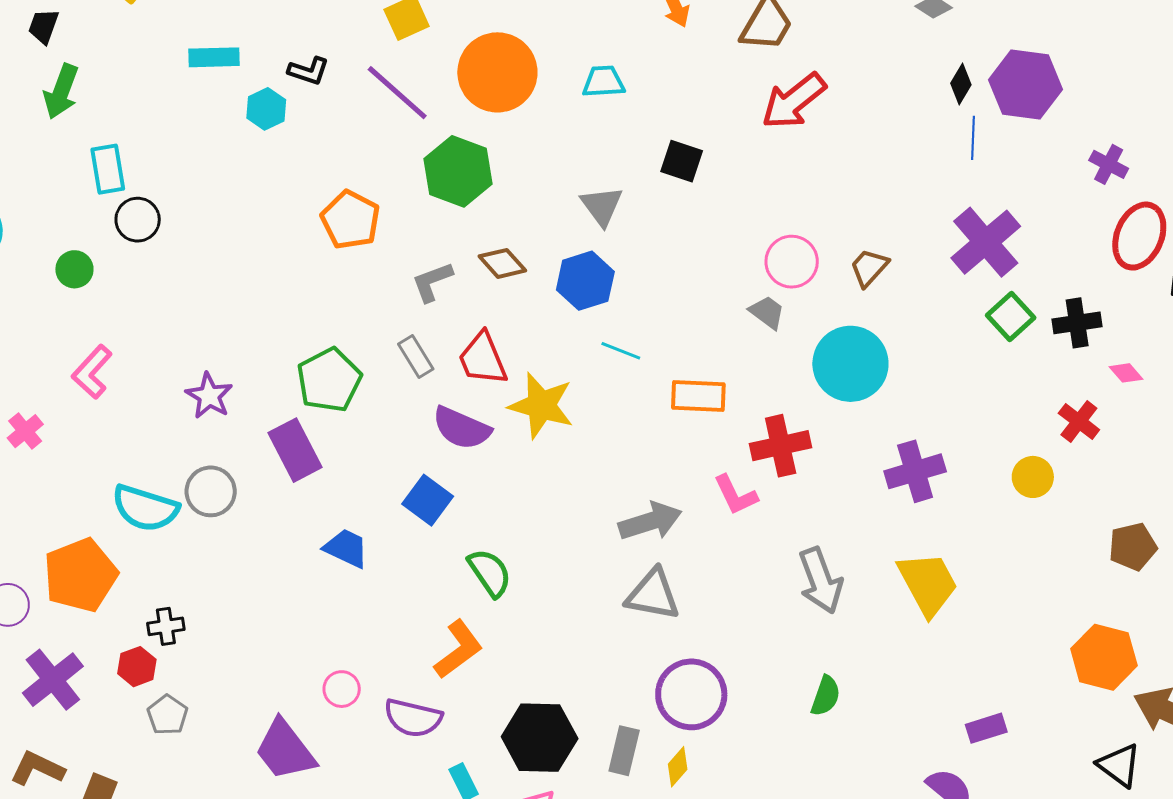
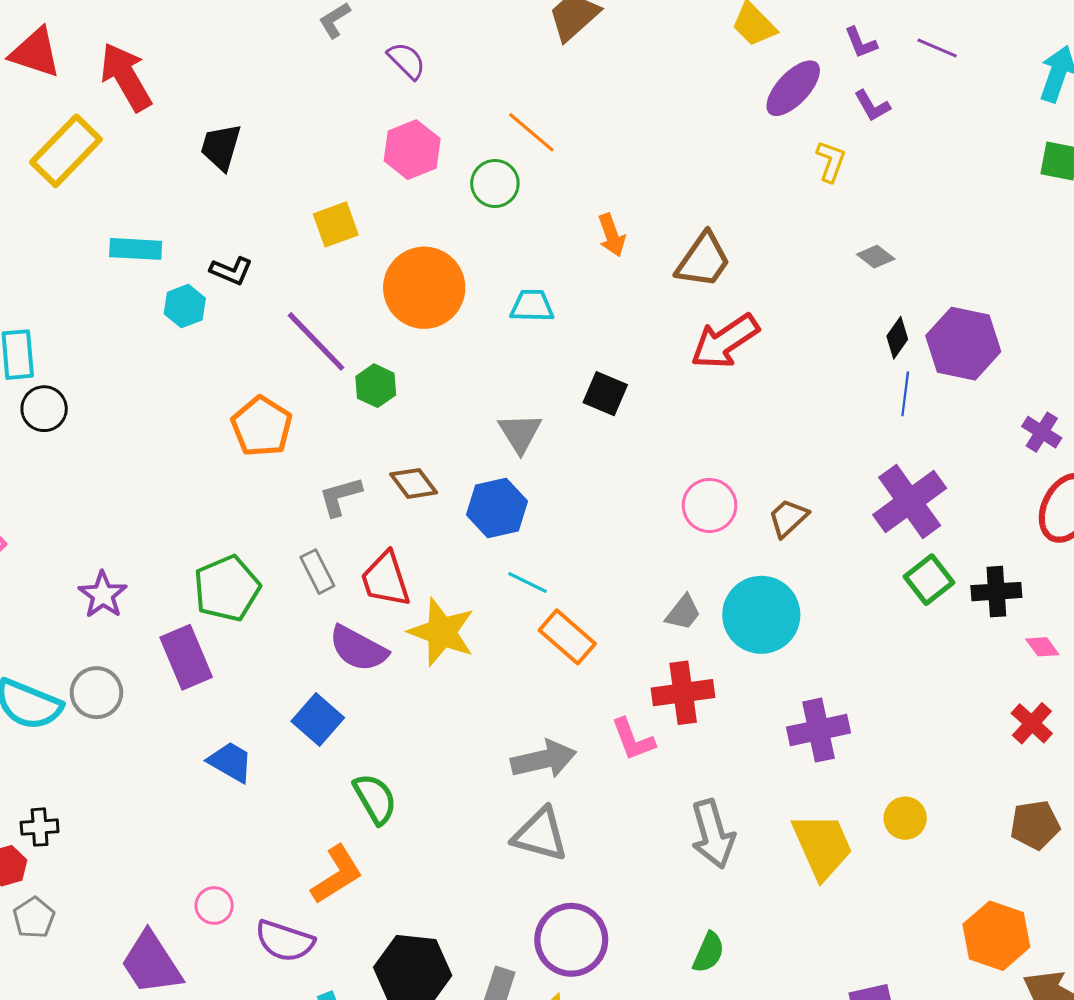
purple line: (397, 93) -> (316, 341), moved
green hexagon: (458, 171) -> (376, 386), size x0.6
gray trapezoid: (767, 312) -> (683, 613), moved, turned 87
orange rectangle: (698, 396) -> (567, 637), moved, turned 34
red cross: (1079, 421) -> (1032, 723), moved
yellow circle: (1033, 477) -> (905, 818), moved

